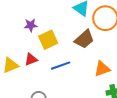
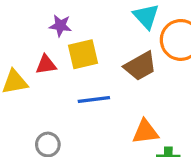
red triangle: (31, 59) -> (46, 65), moved
orange triangle: (102, 69) -> (145, 132), moved

